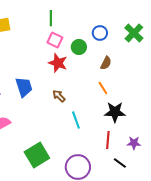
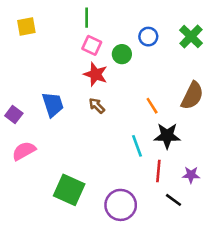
brown semicircle: (106, 63) -> (192, 96), moved, size x1.6
brown arrow: (59, 96) -> (97, 106), moved
cyan line: (76, 120) -> (137, 146), moved
green square: (37, 155) -> (69, 190), turned -35

